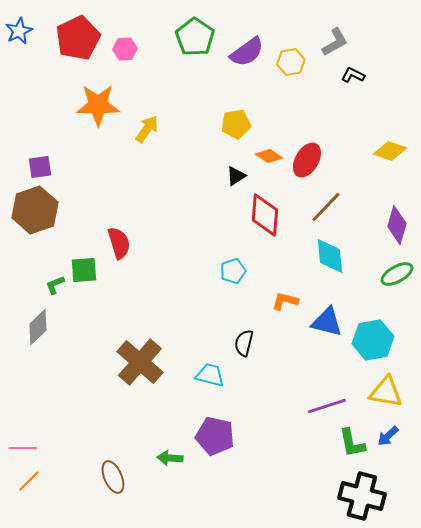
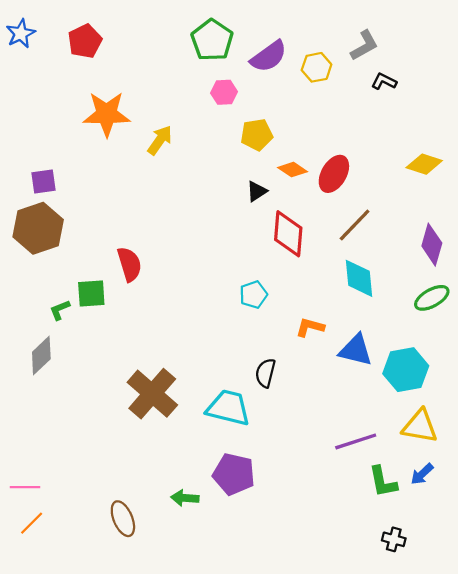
red pentagon: (78, 38) -> (85, 41), size x0.7
pink hexagon: (125, 49) -> (224, 92), moved
cyan trapezoid: (210, 375) -> (228, 408), size x1.4
black cross: (362, 496) -> (394, 539), size x0.5

